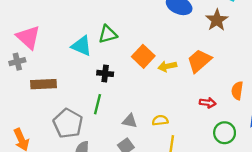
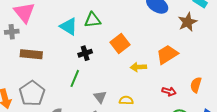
yellow arrow: (167, 66) -> (138, 67), moved
black cross: (105, 73) -> (85, 53), turned -32
gray triangle: (130, 121) -> (100, 97), turned 32
gray pentagon: (68, 123) -> (32, 93), moved

